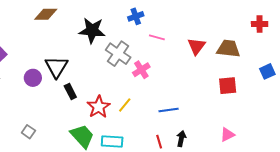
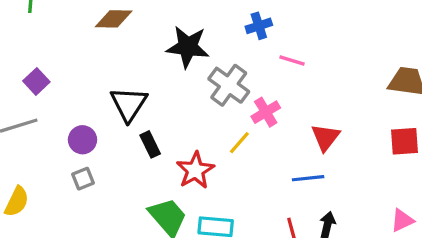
red triangle: (196, 46) -> (325, 137), moved
purple circle: (33, 78) -> (82, 140), moved
yellow line: (125, 105) -> (239, 143), moved
gray square: (28, 132) -> (83, 179), moved, turned 32

